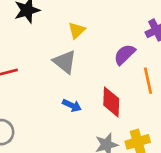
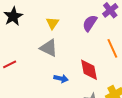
purple semicircle: (125, 54) -> (90, 23), moved

